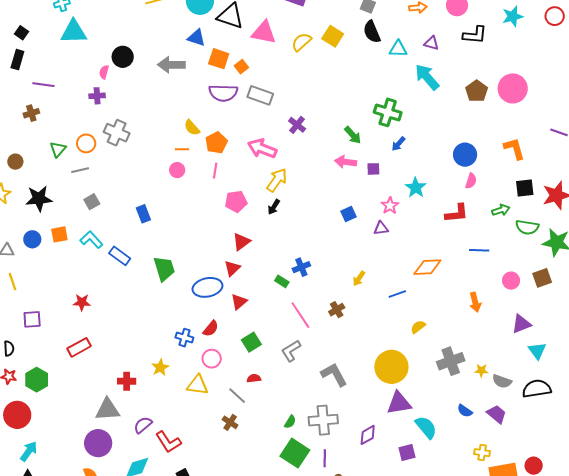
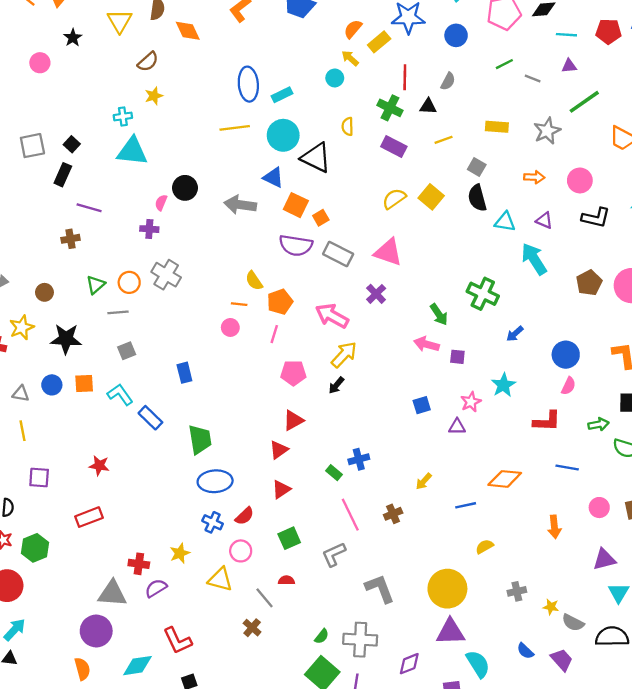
pink triangle: (264, 32) -> (388, 252), moved
blue arrow: (398, 144) -> (515, 334), moved
blue ellipse: (207, 287) -> (215, 481), moved
gray cross: (451, 361) -> (517, 591), size x0.6
purple semicircle: (143, 425) -> (156, 588), moved

